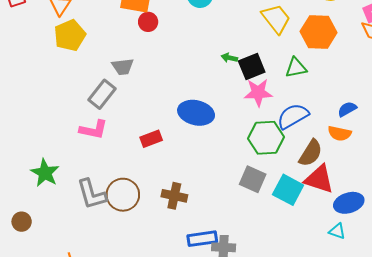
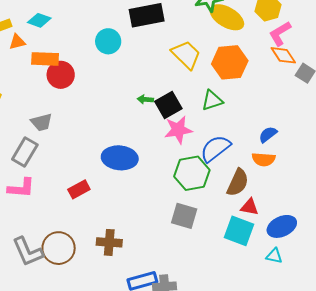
red circle: (148, 22) -> (61, 75), size x1.4
red triangle: (319, 179) -> (250, 207), size x0.6
cyan square: (288, 190) -> (239, 231), moved

